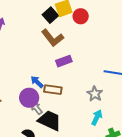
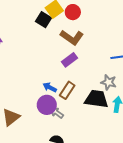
brown L-shape: (53, 38) -> (72, 37), moved
brown rectangle: (53, 90) -> (67, 90), turned -48
black trapezoid: (50, 121) -> (96, 99), moved

